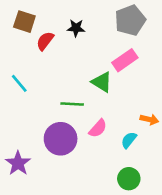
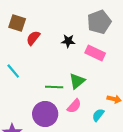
black star: (76, 28) -> (68, 41), moved
pink rectangle: (125, 60) -> (95, 53), turned 60
green triangle: (102, 82) -> (77, 81), moved, turned 48

